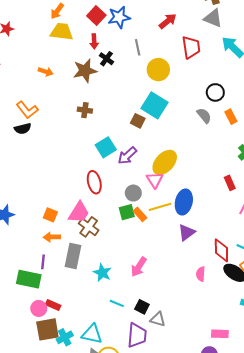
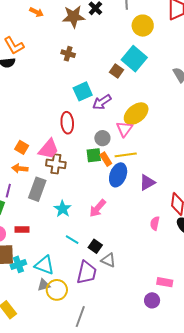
blue ellipse: (184, 202) -> (118, 175), moved
brown cross: (89, 227) -> (56, 164), turned -36
red rectangle: (53, 305) -> (22, 229), moved, turned -32

